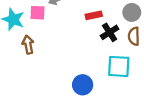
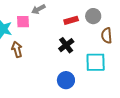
gray circle: (132, 12) -> (93, 16), moved
black cross: (110, 32) -> (66, 45), moved

